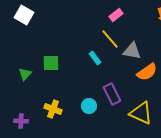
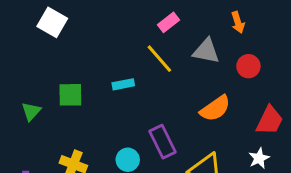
white square: (24, 15) -> (52, 22), moved
gray triangle: (132, 51) -> (206, 51), moved
cyan rectangle: (95, 58) -> (123, 84), moved, turned -64

